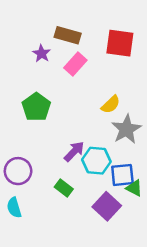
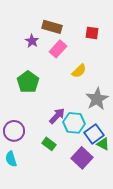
red square: (120, 43) -> (92, 33), size x0.6
yellow semicircle: (111, 104) -> (79, 71), moved
blue square: (122, 175) -> (94, 134), turned -30

